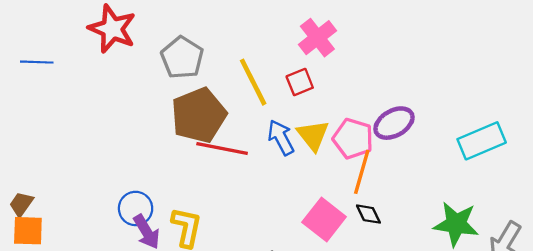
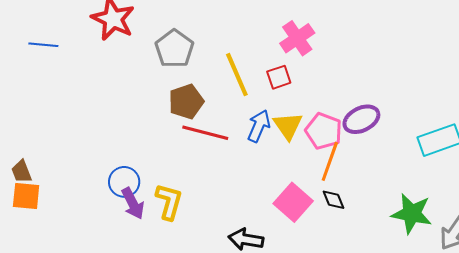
brown pentagon: (199, 115) -> (186, 102), size x0.7
blue arrow: (281, 137) -> (259, 126), turned 48
brown trapezoid: (21, 204) -> (22, 172), turned -60

